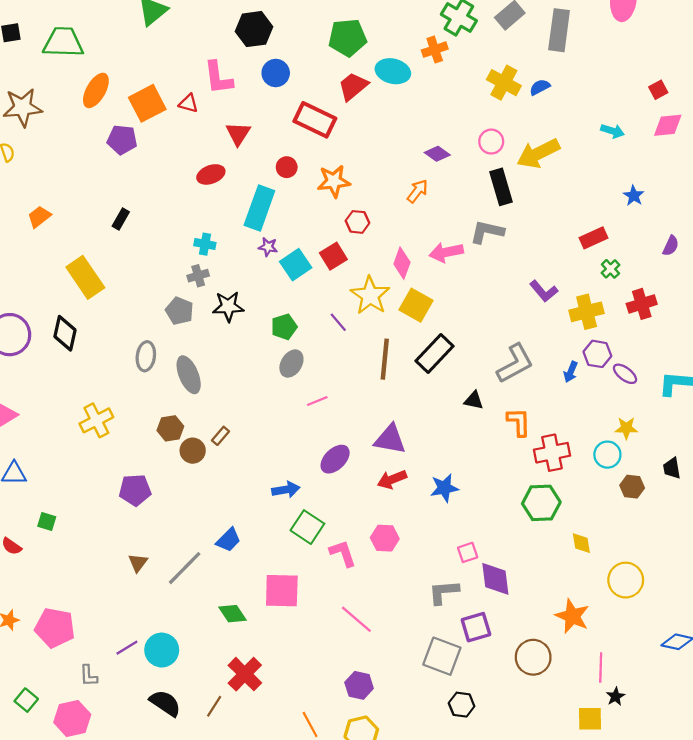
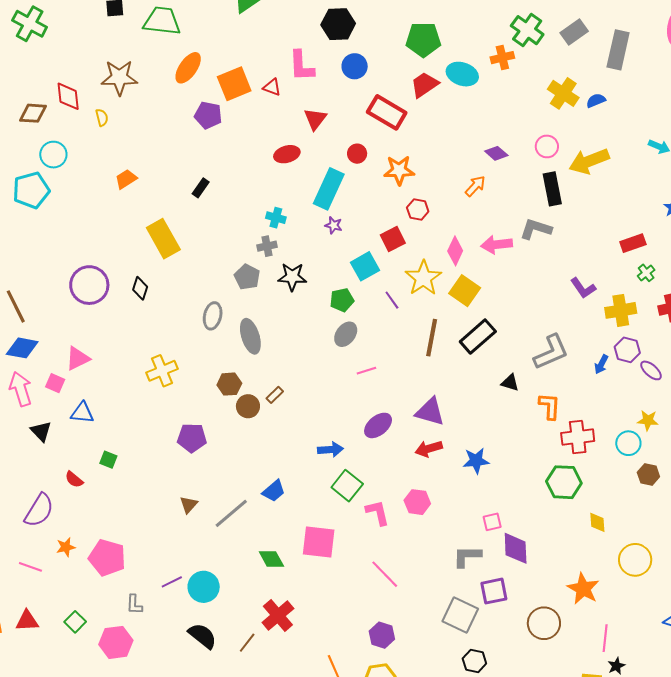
cyan square: (296, 265) -> (365, 266), moved
black diamond: (65, 333) -> (140, 288), size x0.7

